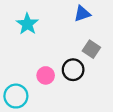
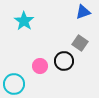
blue triangle: (82, 14) -> (83, 12), moved

